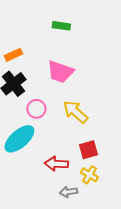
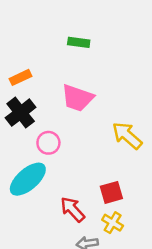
yellow arrow: (75, 112) -> (127, 136), moved
red arrow: (56, 164) -> (73, 209), turned 45

